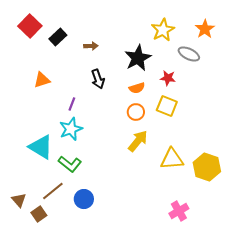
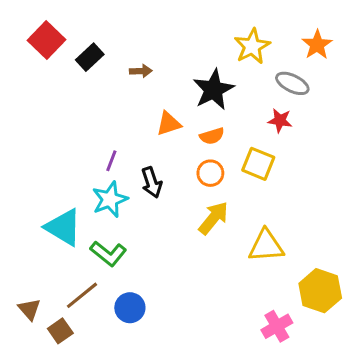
red star: (168, 78) -> (280, 121), moved
black arrow: (98, 79) -> (152, 182), moved
orange triangle: (42, 80) -> (169, 124), moved
yellow hexagon: (207, 167) -> (320, 291), moved

